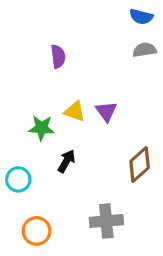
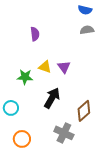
black arrow: (66, 161) -> (52, 98), moved, size x1.5
brown diamond: (140, 164) -> (84, 111), moved
gray cross: (106, 221) -> (64, 133), turned 30

